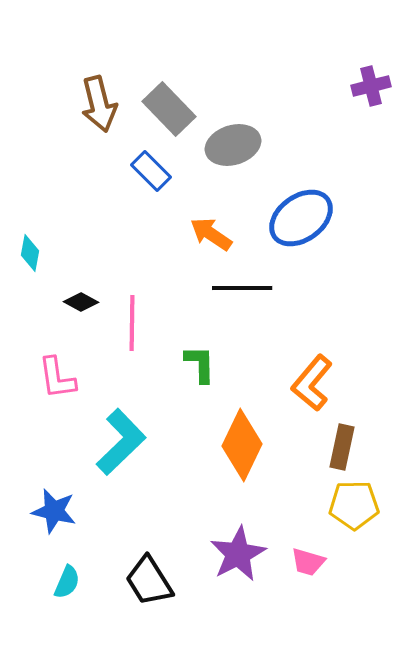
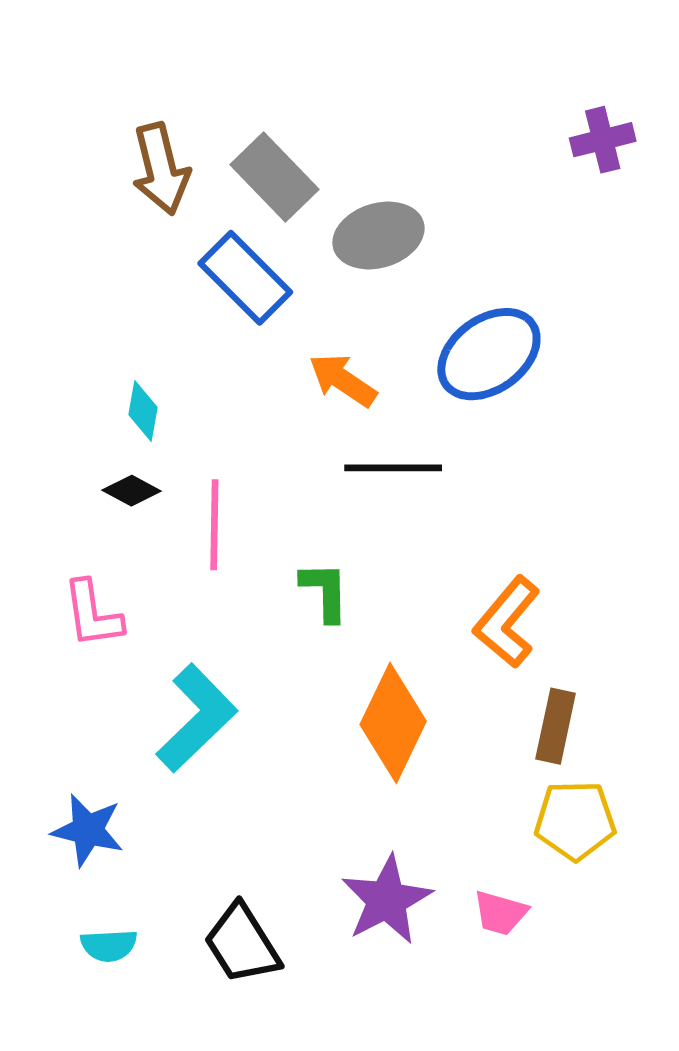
blue rectangle: (151, 171) -> (245, 278), size x1.4
cyan diamond: (30, 253) -> (143, 411), moved
cyan semicircle: (67, 582) -> (109, 945), turned 64

